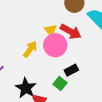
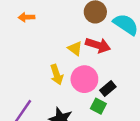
pink circle: (55, 45) -> (84, 79), moved
yellow arrow: (30, 49) -> (57, 75), turned 138

